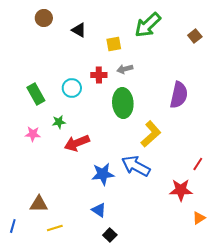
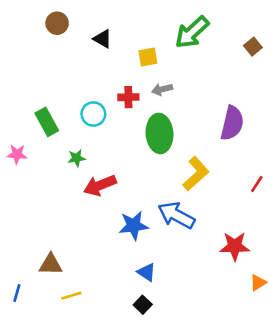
pink star: (33, 134) -> (17, 154), moved
red line: (198, 164) -> (257, 184), moved
blue triangle: (99, 210) -> (147, 272), moved

